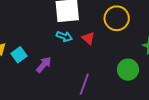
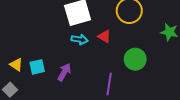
cyan square: (19, 55) -> (37, 67), turned 35
green circle: (128, 70) -> (135, 59), moved

